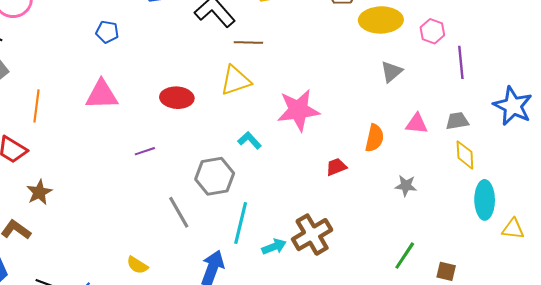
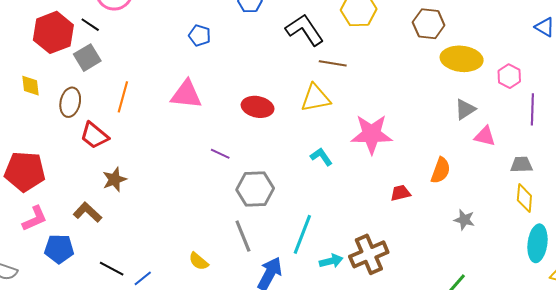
pink triangle: (417, 124) -> (485, 136), moved
purple line: (145, 151) -> (220, 154), turned 36
gray hexagon: (215, 176) -> (255, 189), moved
gray line: (179, 212) -> (243, 236), moved

